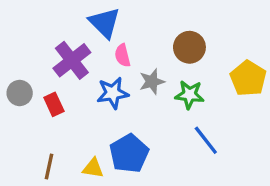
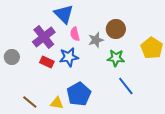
gray star: (152, 82) -> (96, 40), moved
red rectangle: (54, 104) -> (47, 62), moved, turned -40
brown line: (49, 166) -> (30, 102), turned -63

